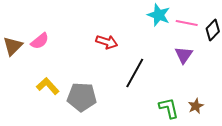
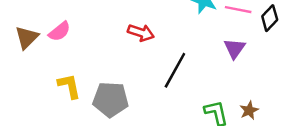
yellow L-shape: (48, 86) -> (69, 86), turned 30

